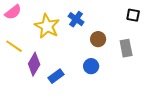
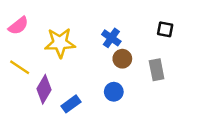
blue cross: (76, 19) -> (111, 38), moved
yellow star: (47, 26) -> (60, 43), turned -30

